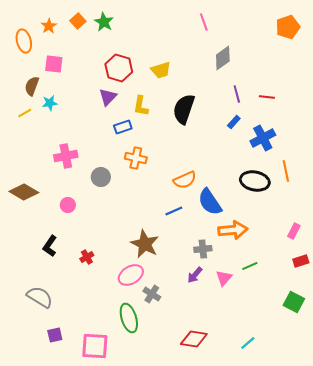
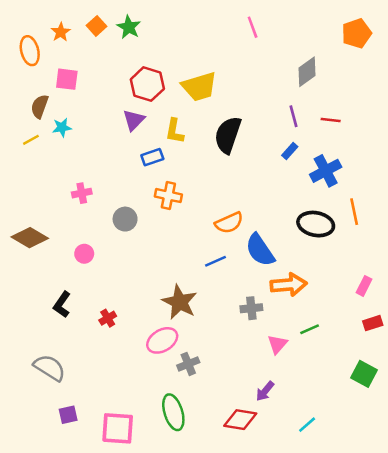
gray diamond: (223, 58) -> (307, 72), moved
yellow trapezoid: (161, 70) -> (199, 87), size x1.4
pink cross: (66, 156) -> (82, 193), size x0.7
purple arrow: (195, 275) -> (265, 391), moved
gray cross: (152, 294) -> (188, 364), turned 36
green ellipse: (129, 318) -> (173, 412), moved

